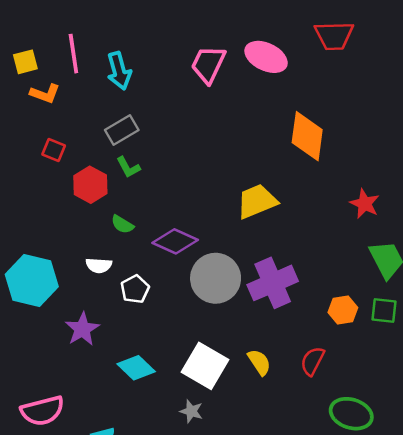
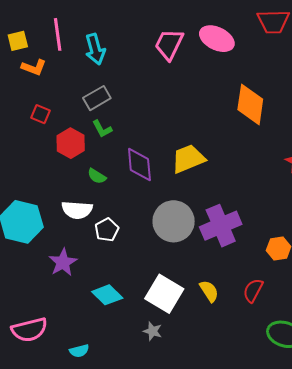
yellow trapezoid: (257, 201) -> (188, 159), moved
purple diamond: (175, 241) -> (139, 165), moved, turned 60
white semicircle: (99, 265) -> (77, 210), size x1.4

